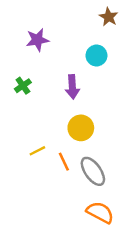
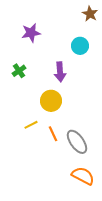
yellow circle: (81, 128) -> (51, 101), moved

